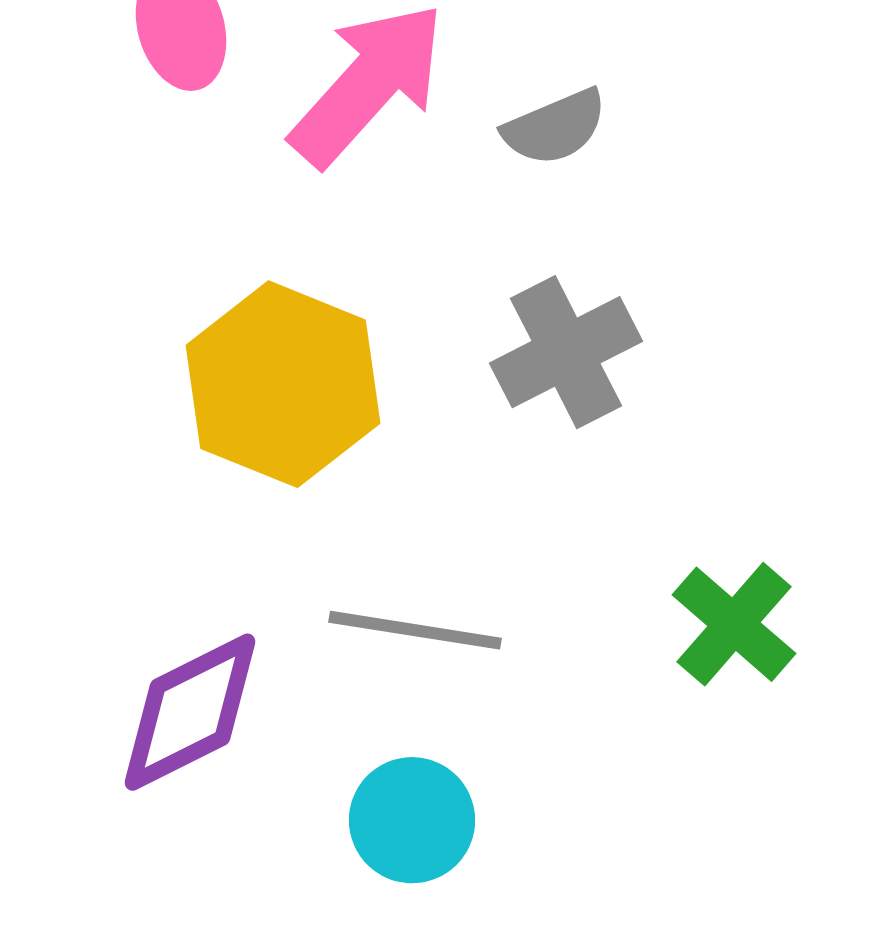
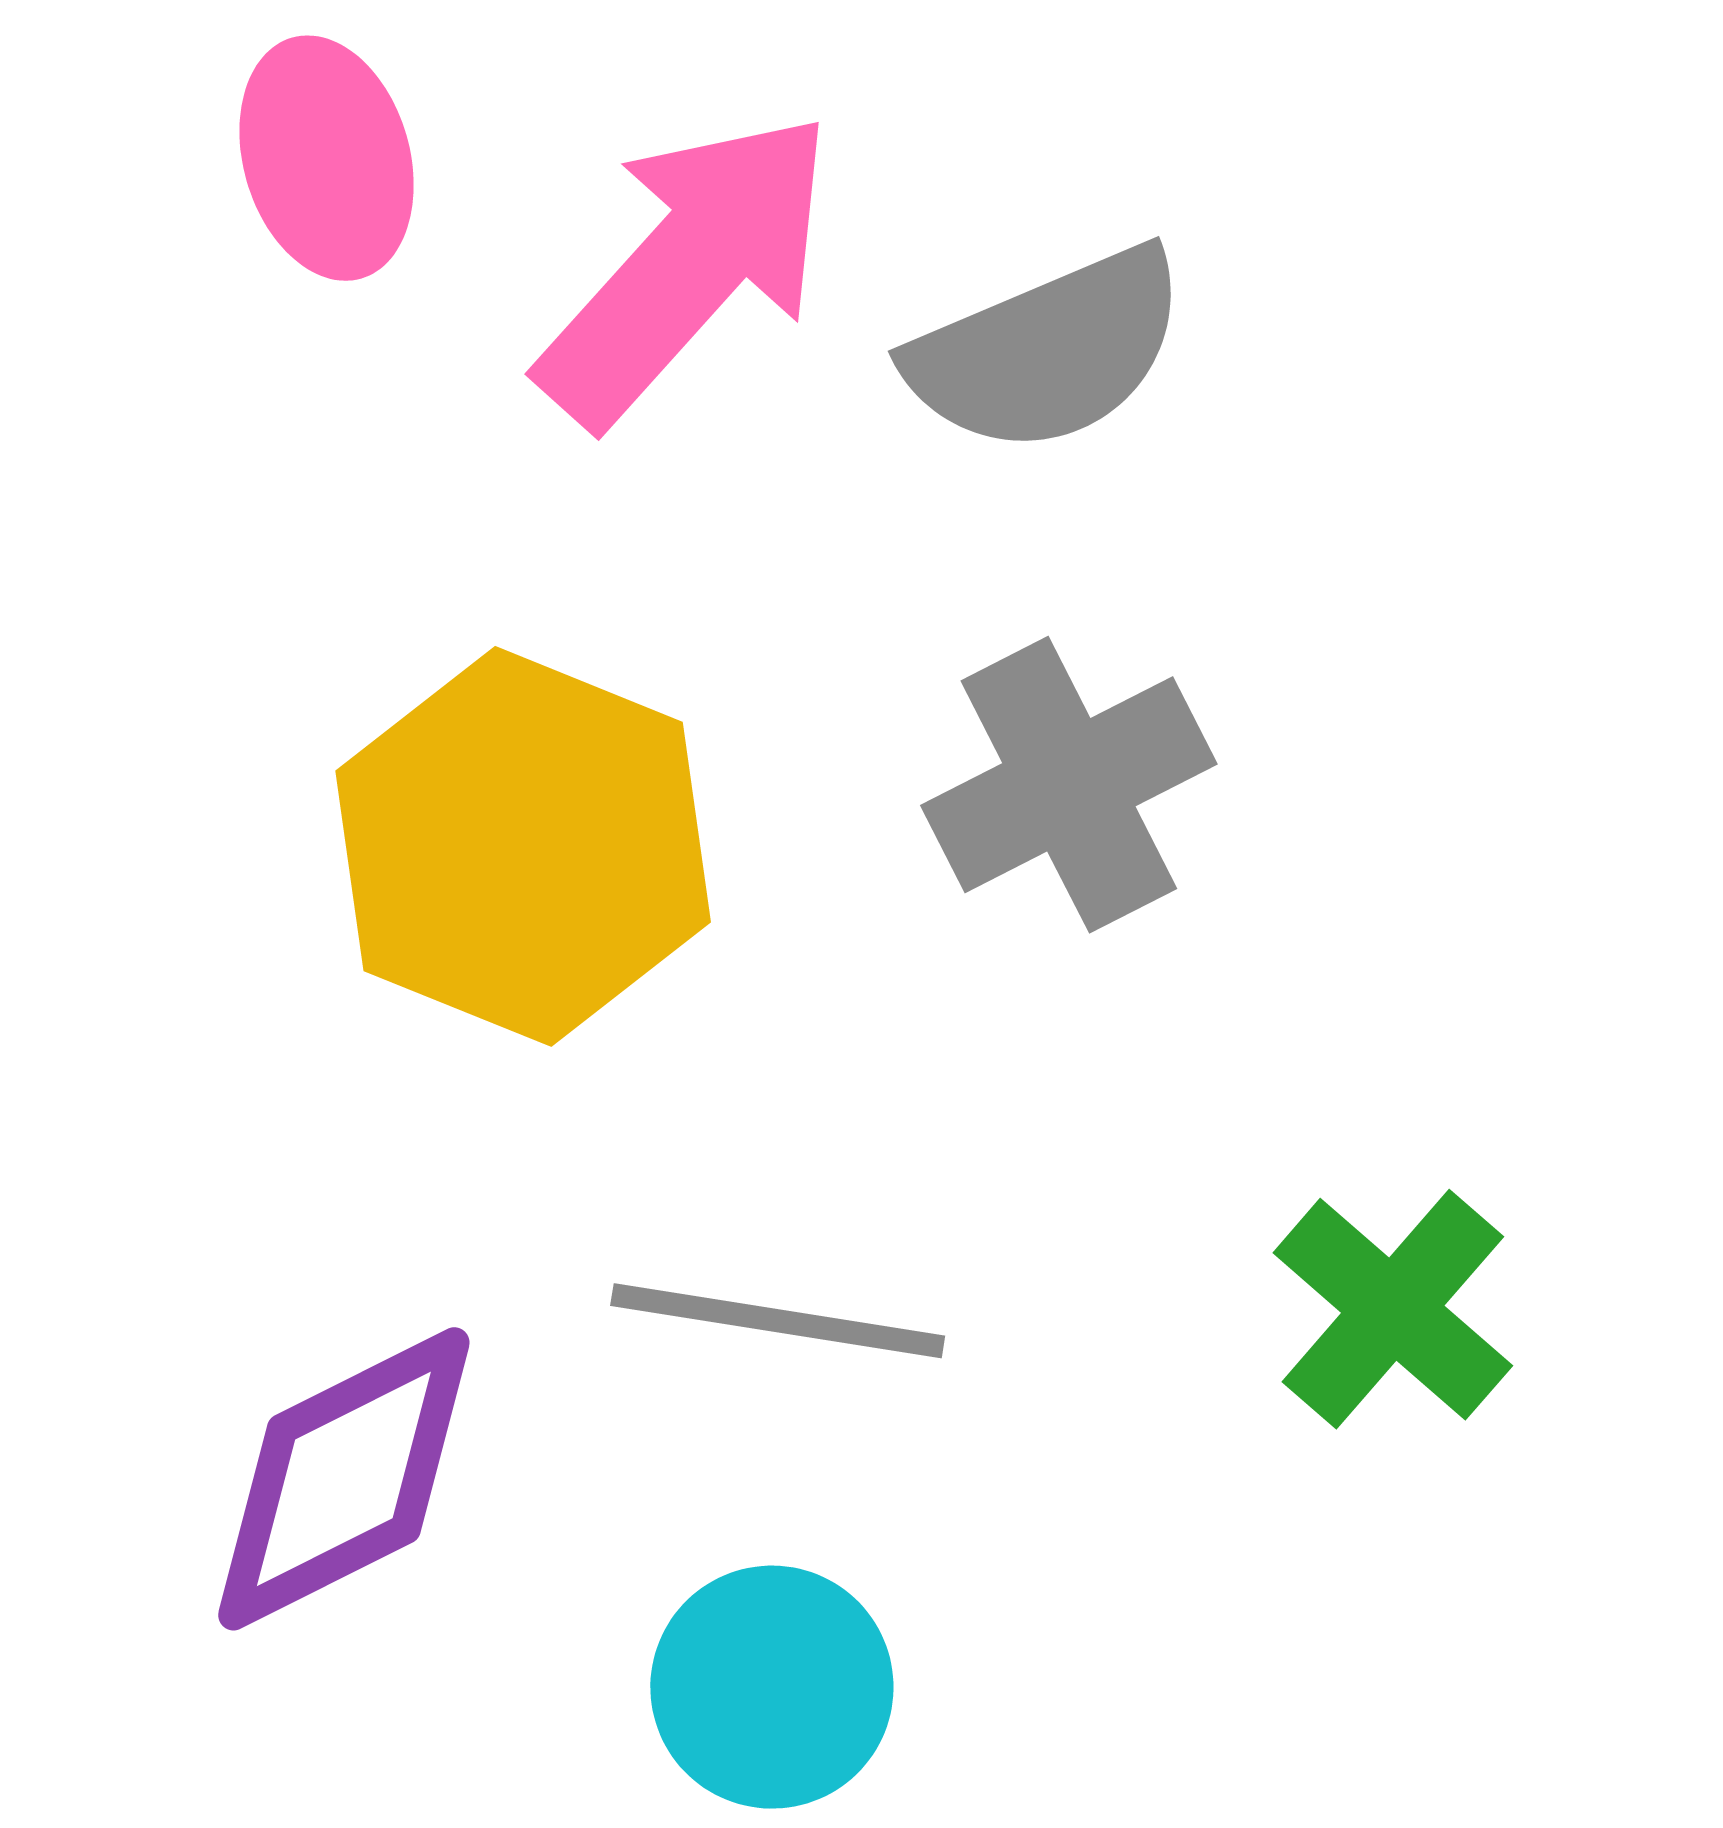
gray semicircle: (555, 127) -> (1048, 351), size x1.4

